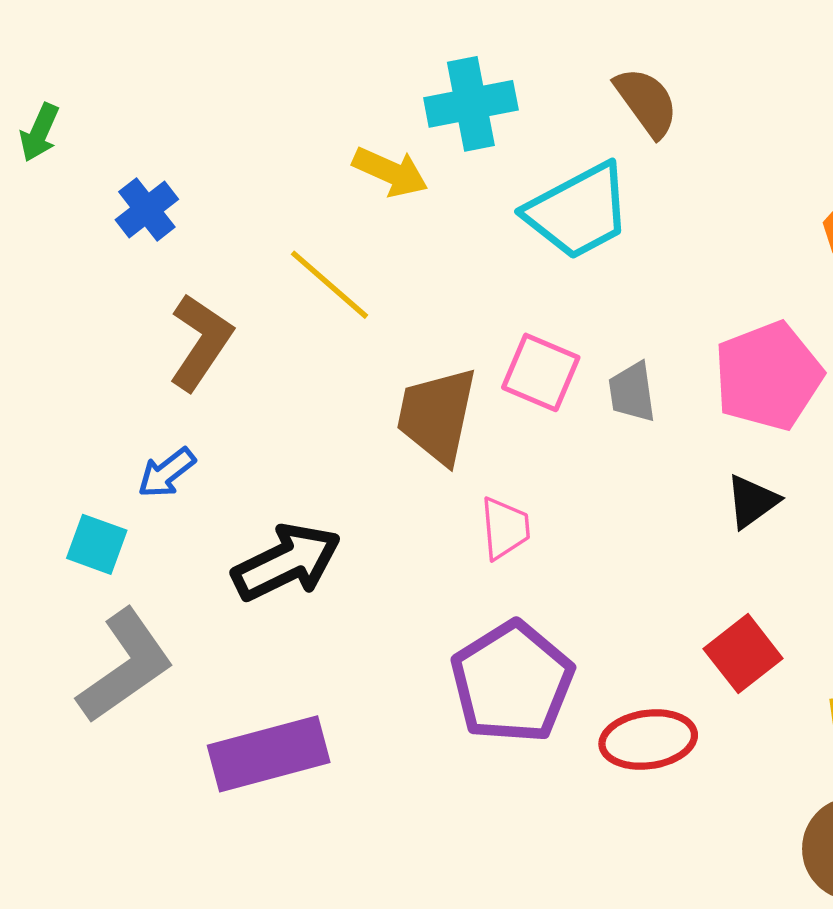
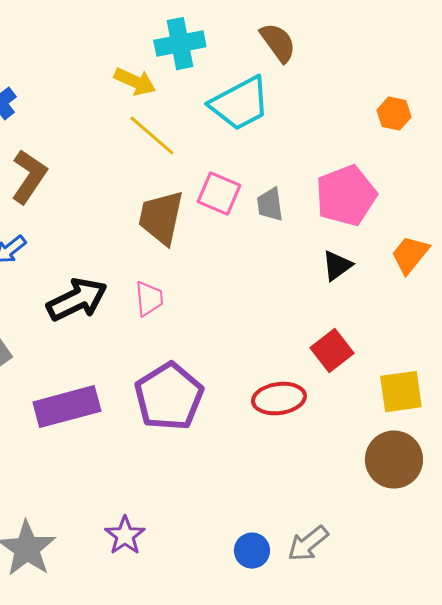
yellow line: (329, 285) -> (152, 136), moved
pink trapezoid: (505, 528) -> (149, 299), moved
purple pentagon: (512, 682) -> (169, 397), moved

